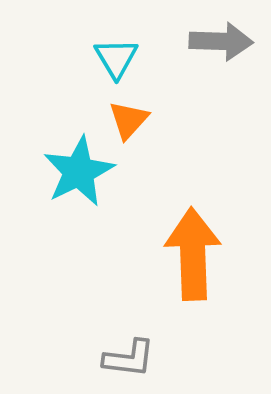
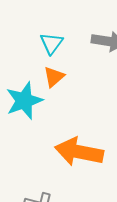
orange arrow: (193, 254) -> (79, 152), turned -84

